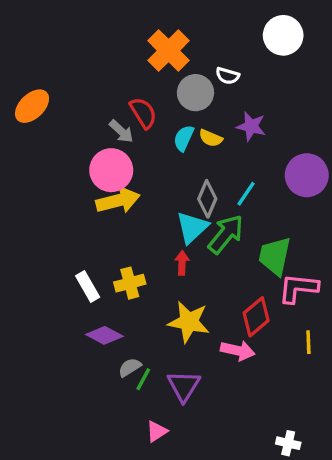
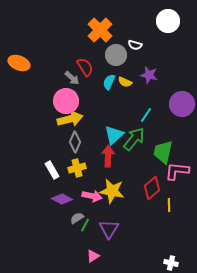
orange ellipse: (32, 106) -> (19, 63), turned 65
gray diamond: (207, 199) -> (75, 142), moved
red arrow: (182, 263) -> (108, 156), size x1.5
yellow line: (308, 342) -> (169, 205), moved
pink arrow: (238, 351) -> (92, 196), moved

